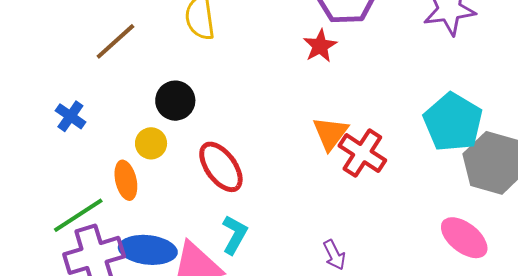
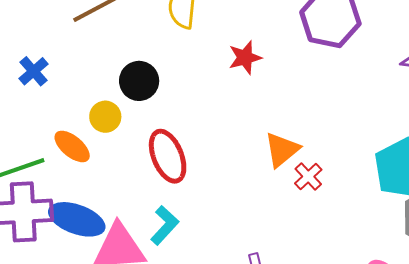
red star: (320, 46) -> (245, 58), moved
red cross: (362, 153) -> (308, 177), size x0.6
orange ellipse: (126, 180) -> (72, 146), turned -51

